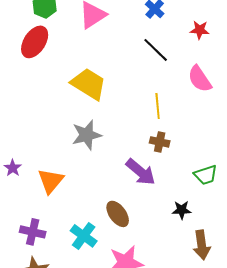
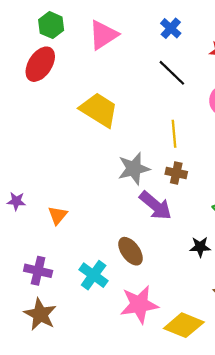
gray star: (87, 135) -> (134, 169), moved
purple star: (13, 168) -> (16, 201), turned -30
orange triangle: (51, 181) -> (58, 215), size x0.7

